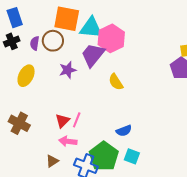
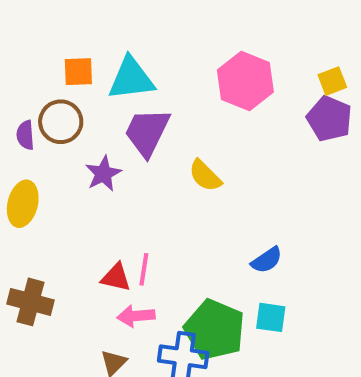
orange square: (67, 19) -> (78, 72), size x0.6
pink hexagon: (111, 38) -> (245, 81), moved
red triangle: (63, 121) -> (116, 277), turned -49
blue semicircle: (124, 131) -> (267, 260), moved

